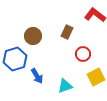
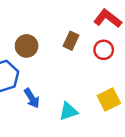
red circle: (83, 54) -> (104, 50), moved

